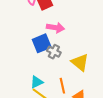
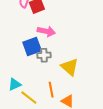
gray cross: (54, 52) -> (44, 55), turned -32
cyan triangle: (37, 82) -> (15, 84), moved

